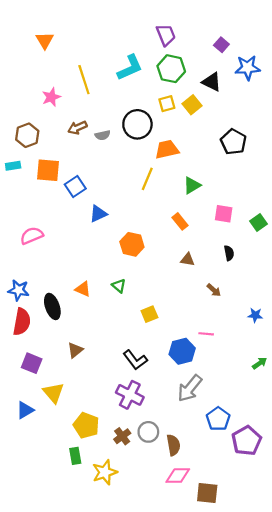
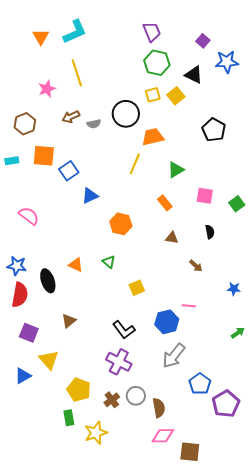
cyan L-shape: (130, 68) -> (75, 32), moved
cyan rectangle: (13, 166) -> (12, 161), moved
pink semicircle: (32, 236) -> (29, 216), turned 60

